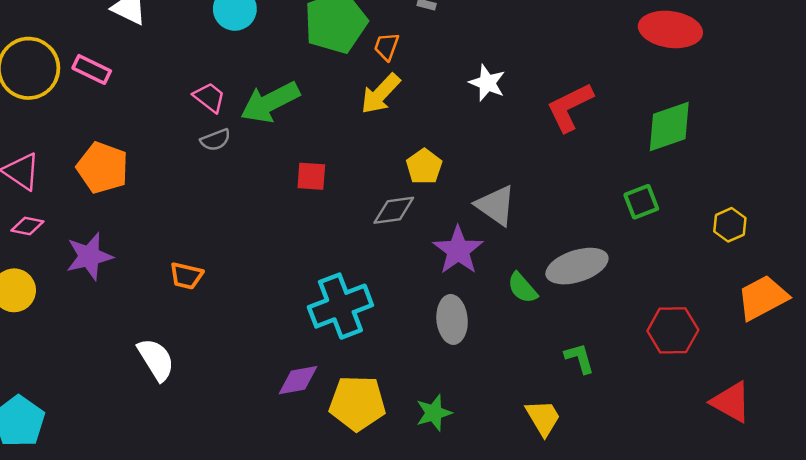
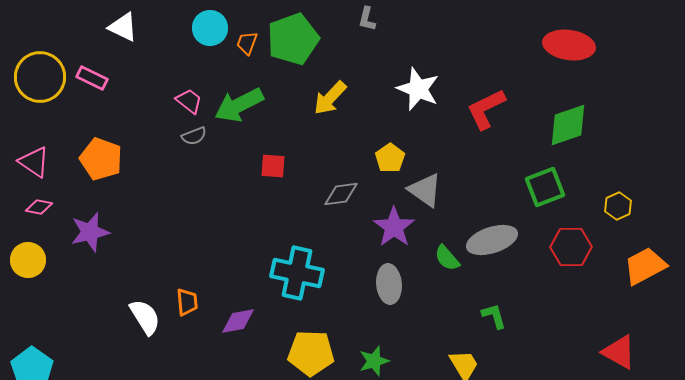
orange trapezoid: (387, 46) -> (247, 43), moved
white star: (487, 83) -> (418, 89), size x1.4
yellow pentagon: (424, 167) -> (390, 158), moved
green square: (641, 202) -> (545, 187), size x1.4
orange trapezoid: (186, 276) -> (187, 302), moved, turned -108
cyan cross: (340, 306) -> (297, 273), turned 33
red hexagon: (673, 330) -> (571, 247), moved
purple diamond: (298, 380) -> (238, 321), moved

